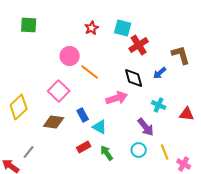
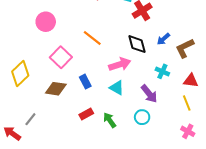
brown L-shape: (181, 55) -> (185, 48), moved, turned -100
pink circle: (70, 56) -> (46, 22), moved
cyan triangle: (100, 127) -> (117, 88), moved
yellow line: (165, 152) -> (187, 103), moved

